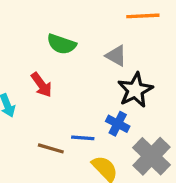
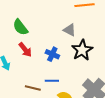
green semicircle: (62, 44) -> (20, 27), moved, turned 36
blue cross: (118, 124) -> (52, 54), moved

